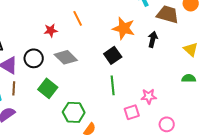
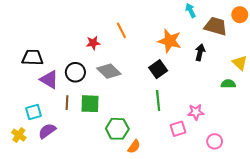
green semicircle: (189, 78) -> (228, 84), moved
brown line: (14, 88) -> (67, 103), moved
green square: (48, 88) -> (90, 104), turned -36

